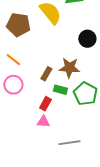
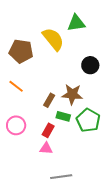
pink circle: (13, 85) -> (16, 125), moved
gray line: (69, 143) -> (61, 177), moved

